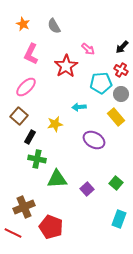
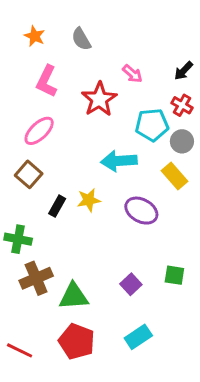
cyan arrow: (79, 107) -> (119, 161), size x1.6
yellow star: (55, 124) -> (89, 200), moved
black rectangle: (30, 137) -> (57, 206), moved
green cross: (37, 159) -> (18, 239), moved
green triangle: (57, 179) -> (74, 296), moved
green square: (116, 183) -> (174, 275), turned -32
brown cross: (24, 207) -> (36, 278), moved
cyan rectangle: (119, 219) -> (138, 337), moved, turned 36

